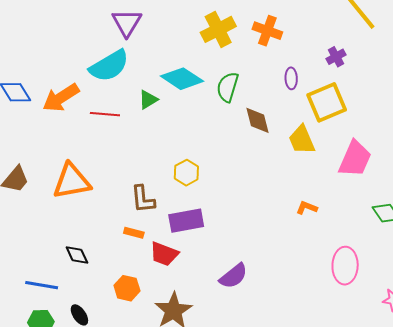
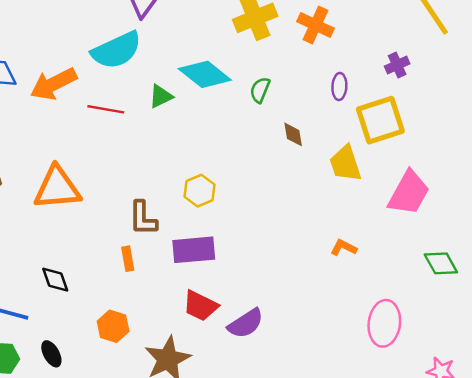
green semicircle: (228, 87) -> (260, 90), size x0.7
brown diamond: (258, 120) -> (293, 134), size x0.7
orange rectangle: (134, 233) -> (128, 259), turned 60
red trapezoid: (164, 254) -> (200, 306), moved

